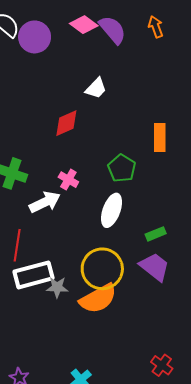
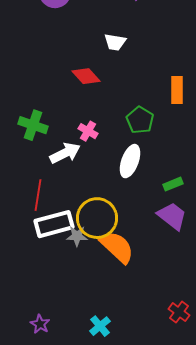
white trapezoid: (96, 88) -> (115, 42), turned 55
red diamond: (66, 123) -> (86, 76), turned 72
yellow circle: (102, 269) -> (97, 218), moved
orange semicircle: (98, 299) -> (117, 247), turned -108

